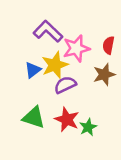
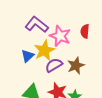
pink star: (76, 48) -> (60, 36), turned -30
brown star: (104, 74) -> (76, 66), moved

